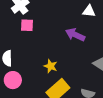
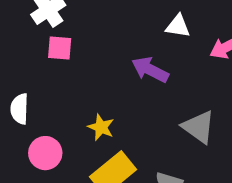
pink circle: (13, 80) -> (45, 153), moved

